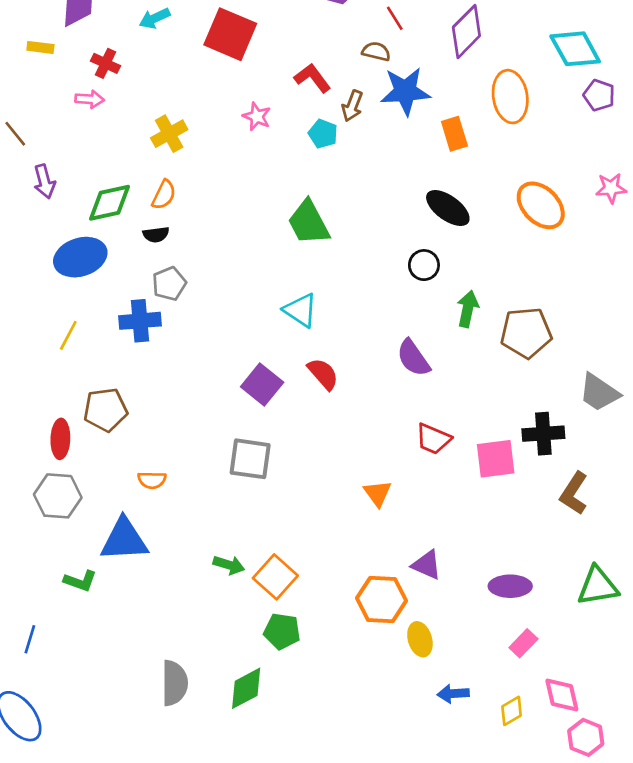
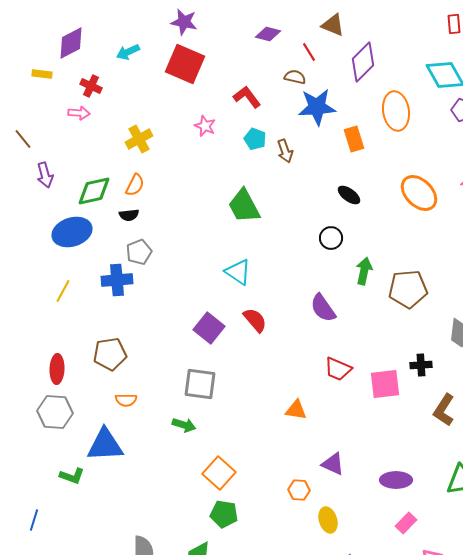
brown arrow: (352, 106) -> (285, 151), moved, turned -40
black ellipse: (448, 208) -> (349, 195), size x0.7
brown pentagon: (105, 410) -> (110, 354), moved
black cross: (543, 434) -> (421, 365), size x0.7
orange triangle: (378, 493) -> (296, 410), turned -45
green arrow: (229, 565) -> (184, 425), moved
orange hexagon: (381, 599) -> (299, 490), size x0.6

